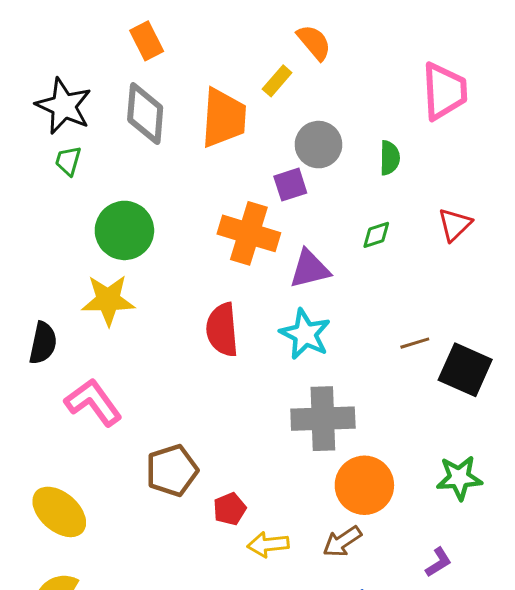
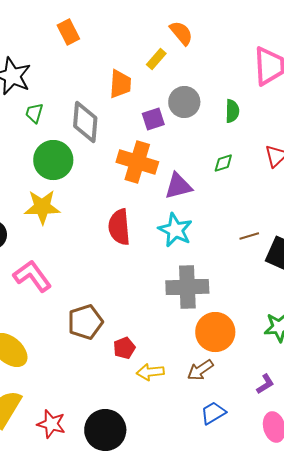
gray diamond: (145, 113) -> (85, 122), moved
orange trapezoid: (224, 118) -> (120, 84), size x0.7
green trapezoid: (68, 161) -> (34, 113), moved
purple square: (290, 185) -> (153, 119), moved

